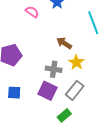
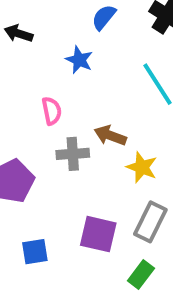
pink semicircle: (32, 12) -> (52, 111), moved, turned 56
gray cross: (54, 69) -> (73, 154), moved

